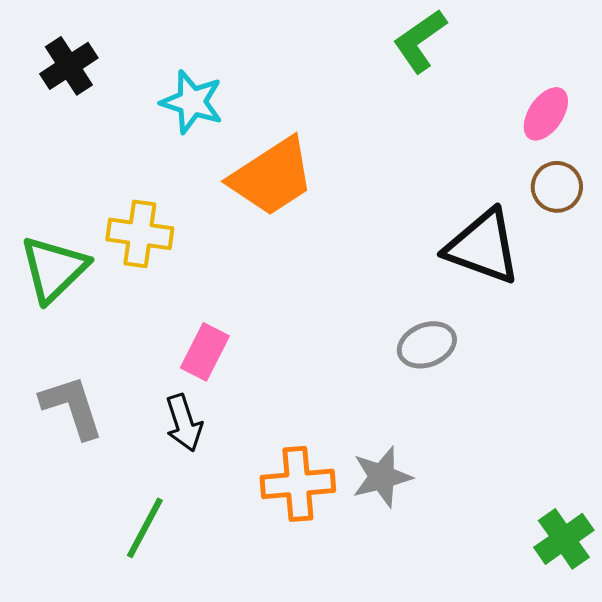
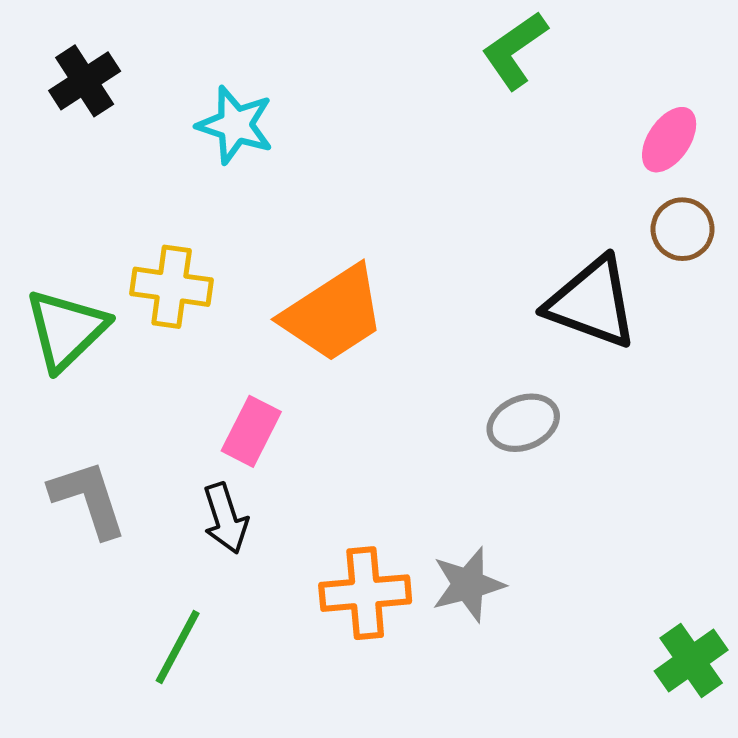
orange trapezoid: (272, 177) -> (333, 314), moved

